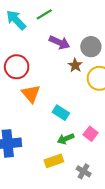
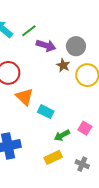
green line: (44, 14) -> (29, 31), moved
cyan rectangle: (61, 113) -> (46, 112), moved

